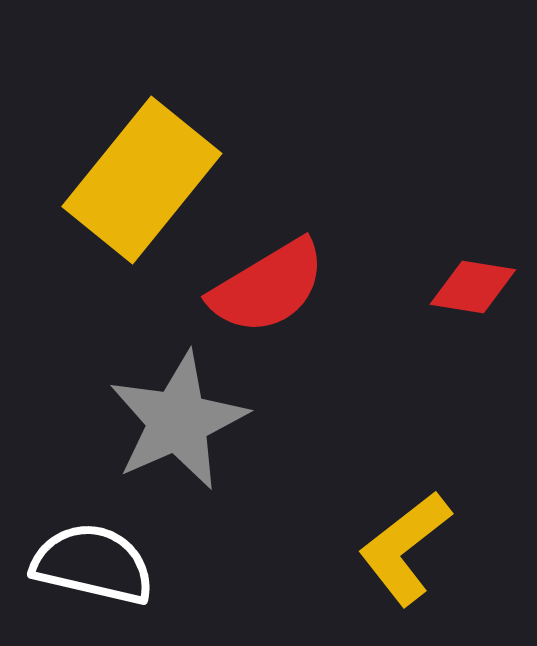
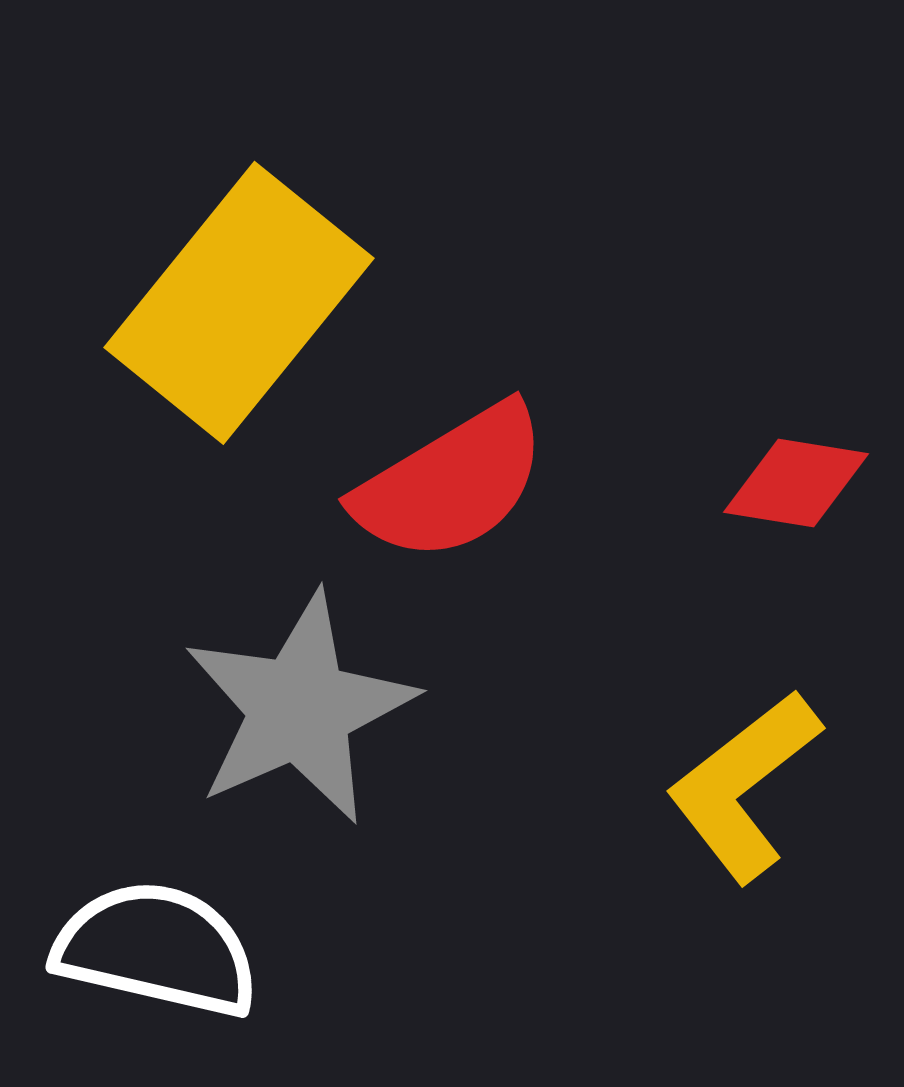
yellow L-shape: (405, 548) -> (744, 786), moved

